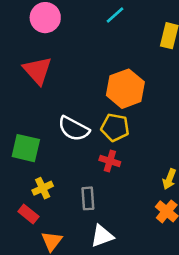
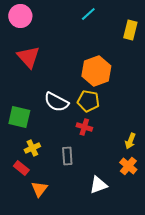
pink circle: (45, 18) -> (20, 16), moved
white triangle: (102, 236) -> (98, 185), moved

